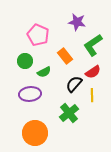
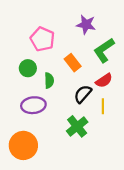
green semicircle: (44, 72) -> (49, 81), turned -64
orange circle: (35, 133) -> (23, 145), moved

